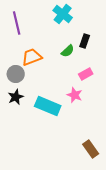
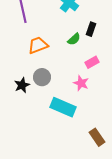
gray circle: (16, 74) -> (42, 77), moved
cyan rectangle: (48, 106) -> (63, 107), moved

